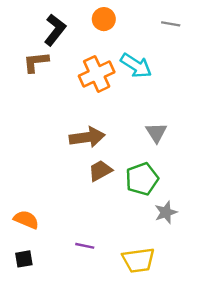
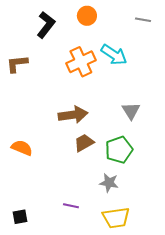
brown L-shape: (36, 62) -> (17, 64), moved
gray star: (166, 212) -> (109, 183), moved, turned 30
orange semicircle: (26, 220) -> (22, 148), moved

